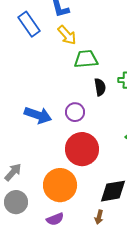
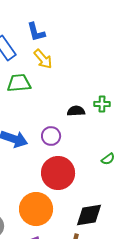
green trapezoid: (86, 59) -> (19, 83), moved
black semicircle: (100, 87) -> (76, 111), turned -84

